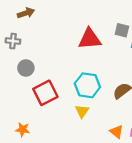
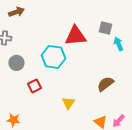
cyan hexagon: (87, 85) -> (53, 57), moved
red square: (45, 93) -> (34, 86), size x0.6

